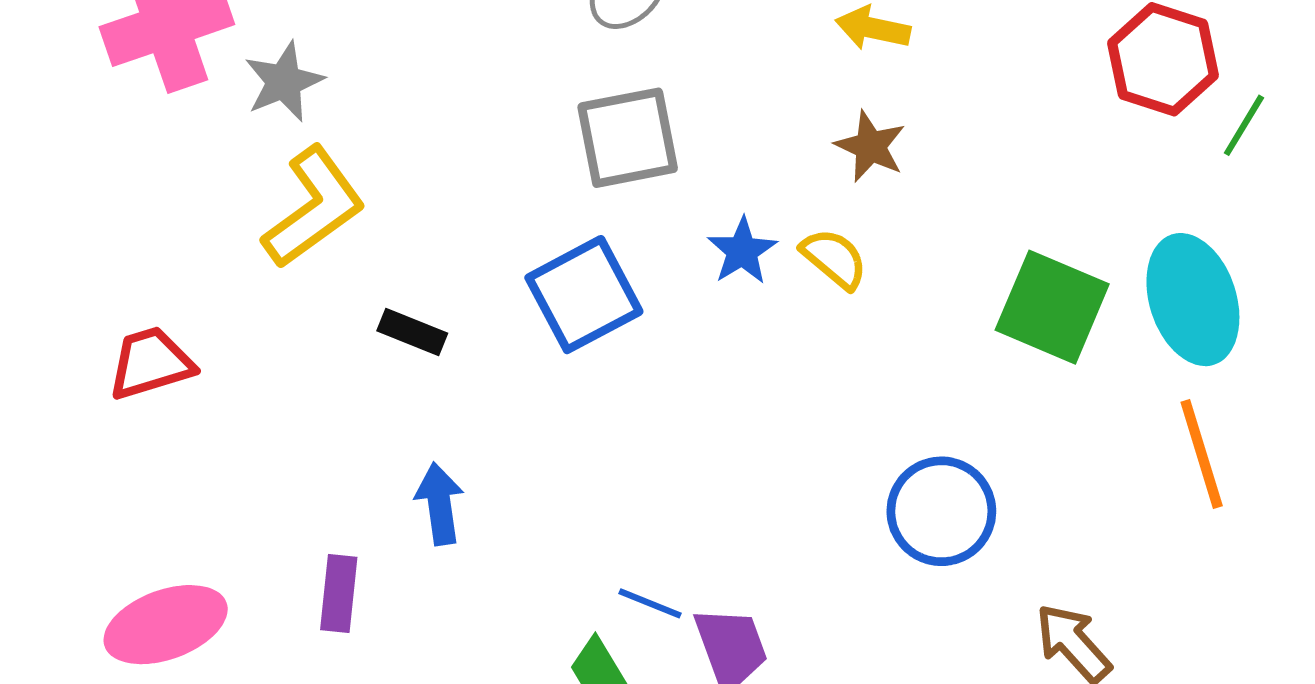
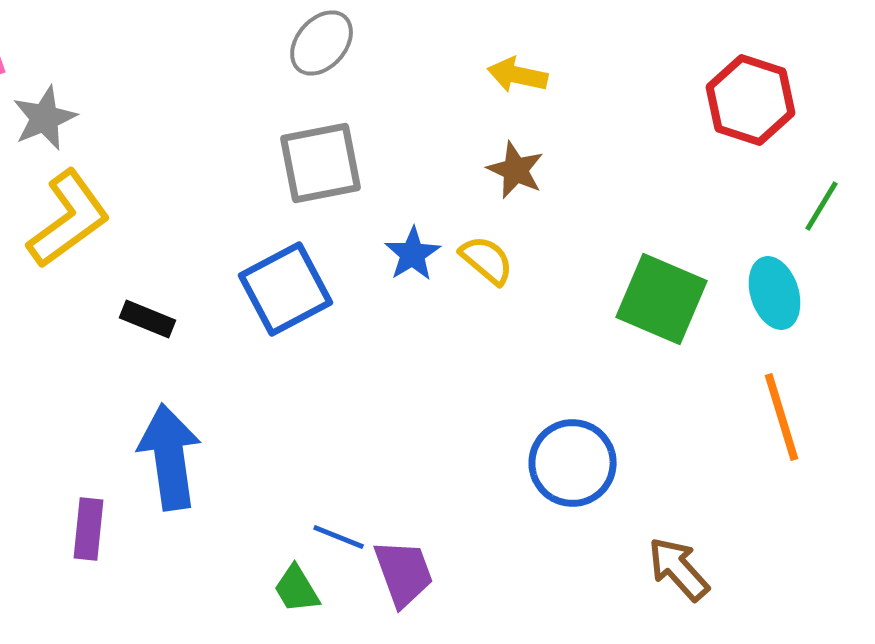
green line: (1244, 125) -> (822, 206), moved
cyan ellipse: (1193, 300) -> (775, 293), size x0.7
blue arrow: (440, 504) -> (170, 457), size x1.6

